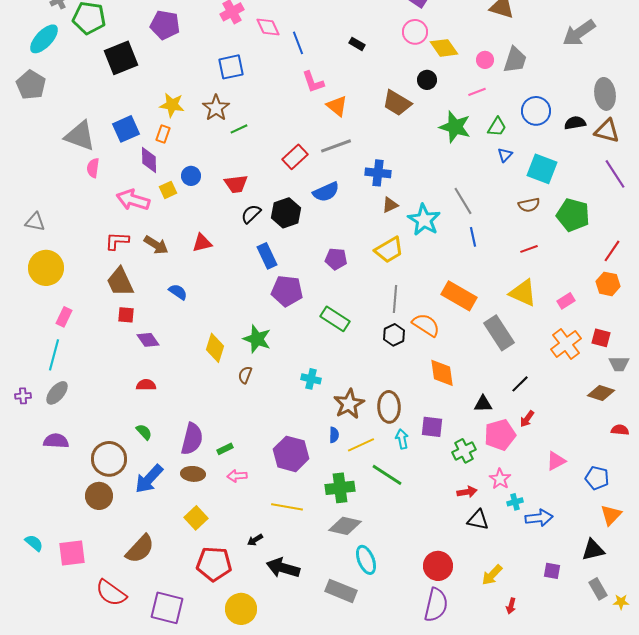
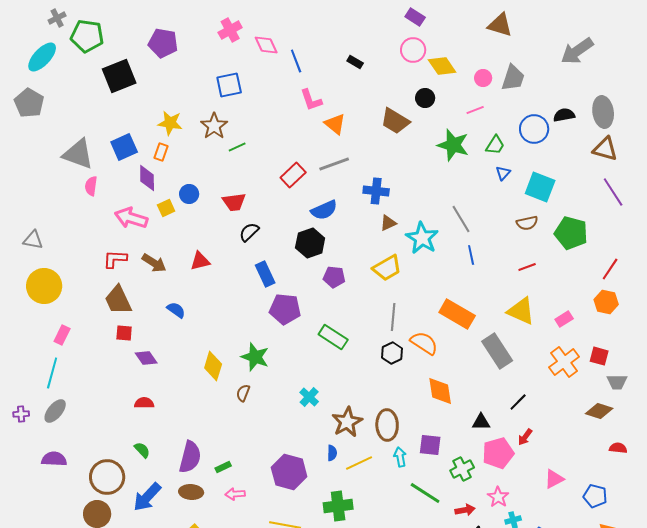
black semicircle: (575, 123) -> (564, 115), moved
black hexagon: (286, 213) -> (310, 243), moved
cyan cross: (311, 379) -> (309, 397), turned 30
green line: (387, 475) -> (425, 493), moved

